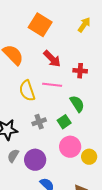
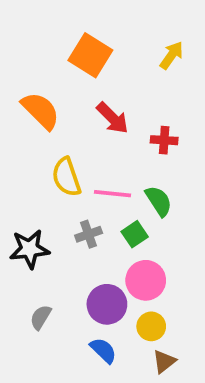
pink line: (52, 85) -> (112, 194), moved
gray semicircle: (13, 156) -> (41, 317), moved
yellow circle: (89, 157) -> (151, 326), moved
purple circle: (35, 160) -> (107, 304), moved

